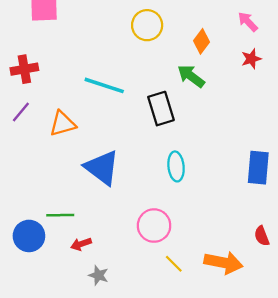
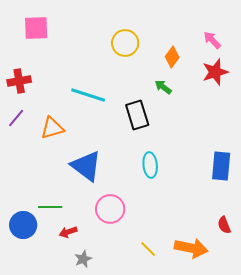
red star: (251, 59) -> (215, 72), size x1.5
green arrow: (191, 76) -> (163, 87), size x0.7
pink circle: (154, 226) -> (110, 209), moved
gray star: (98, 275) -> (83, 259), turned 30

